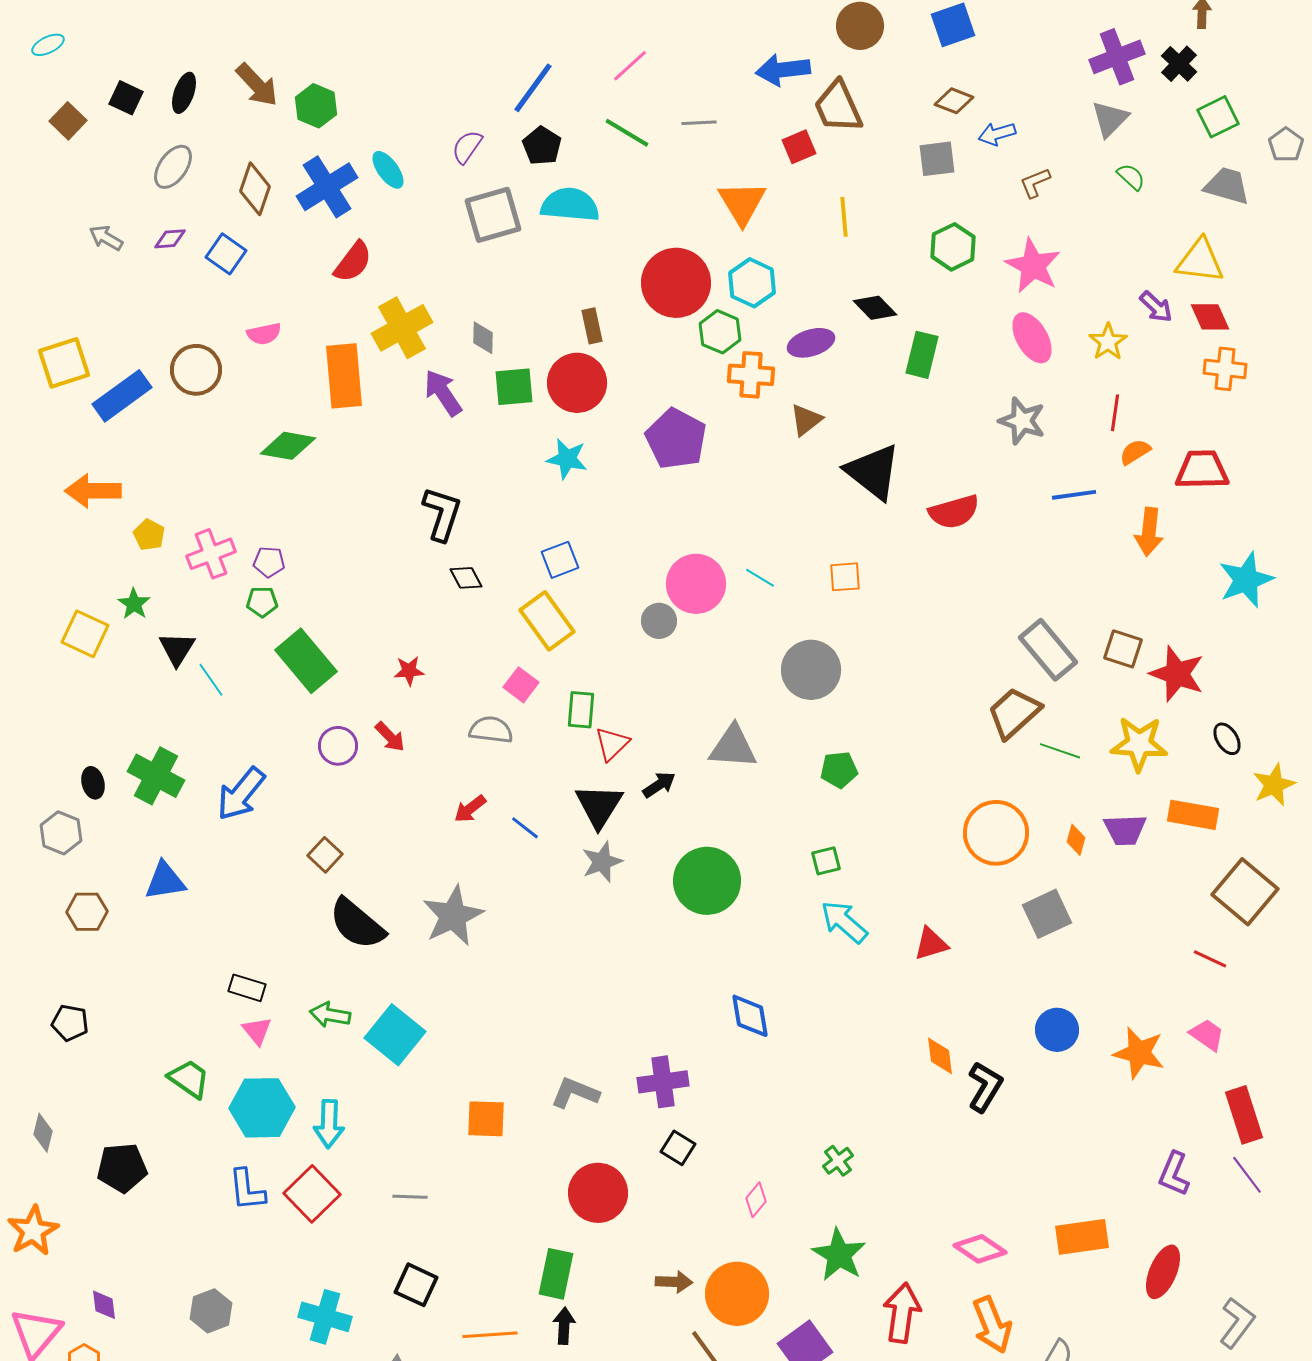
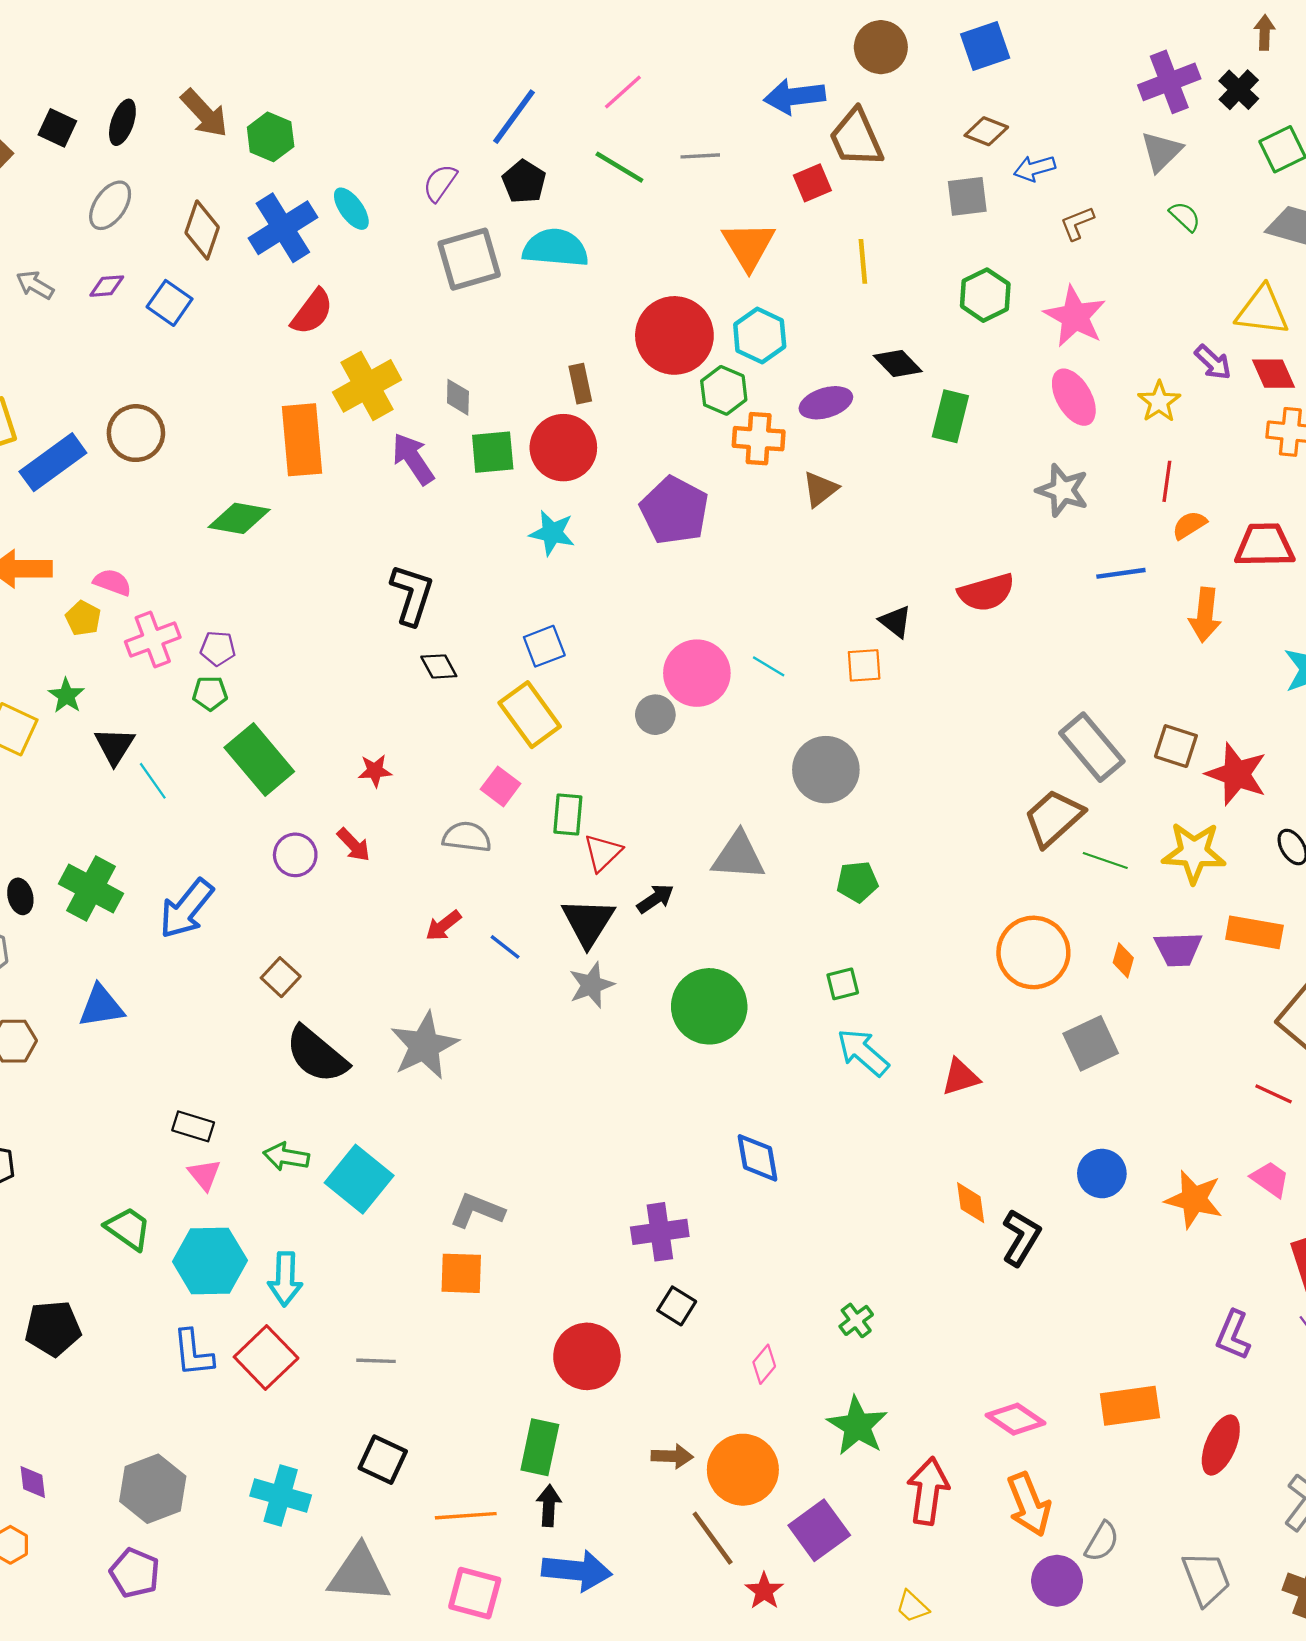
pink semicircle: (264, 334) -> (112, 582), moved, turned -148
black triangle: (873, 472) -> (895, 622), moved, size x0.5
gray L-shape: (575, 1093) -> (477, 1211), moved
gray hexagon: (211, 1311) -> (153, 1489), size x1.4

